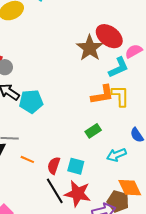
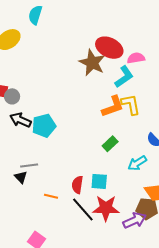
pink semicircle: (134, 51) -> (136, 58), turned 30
orange line: (27, 159) -> (51, 196), moved

